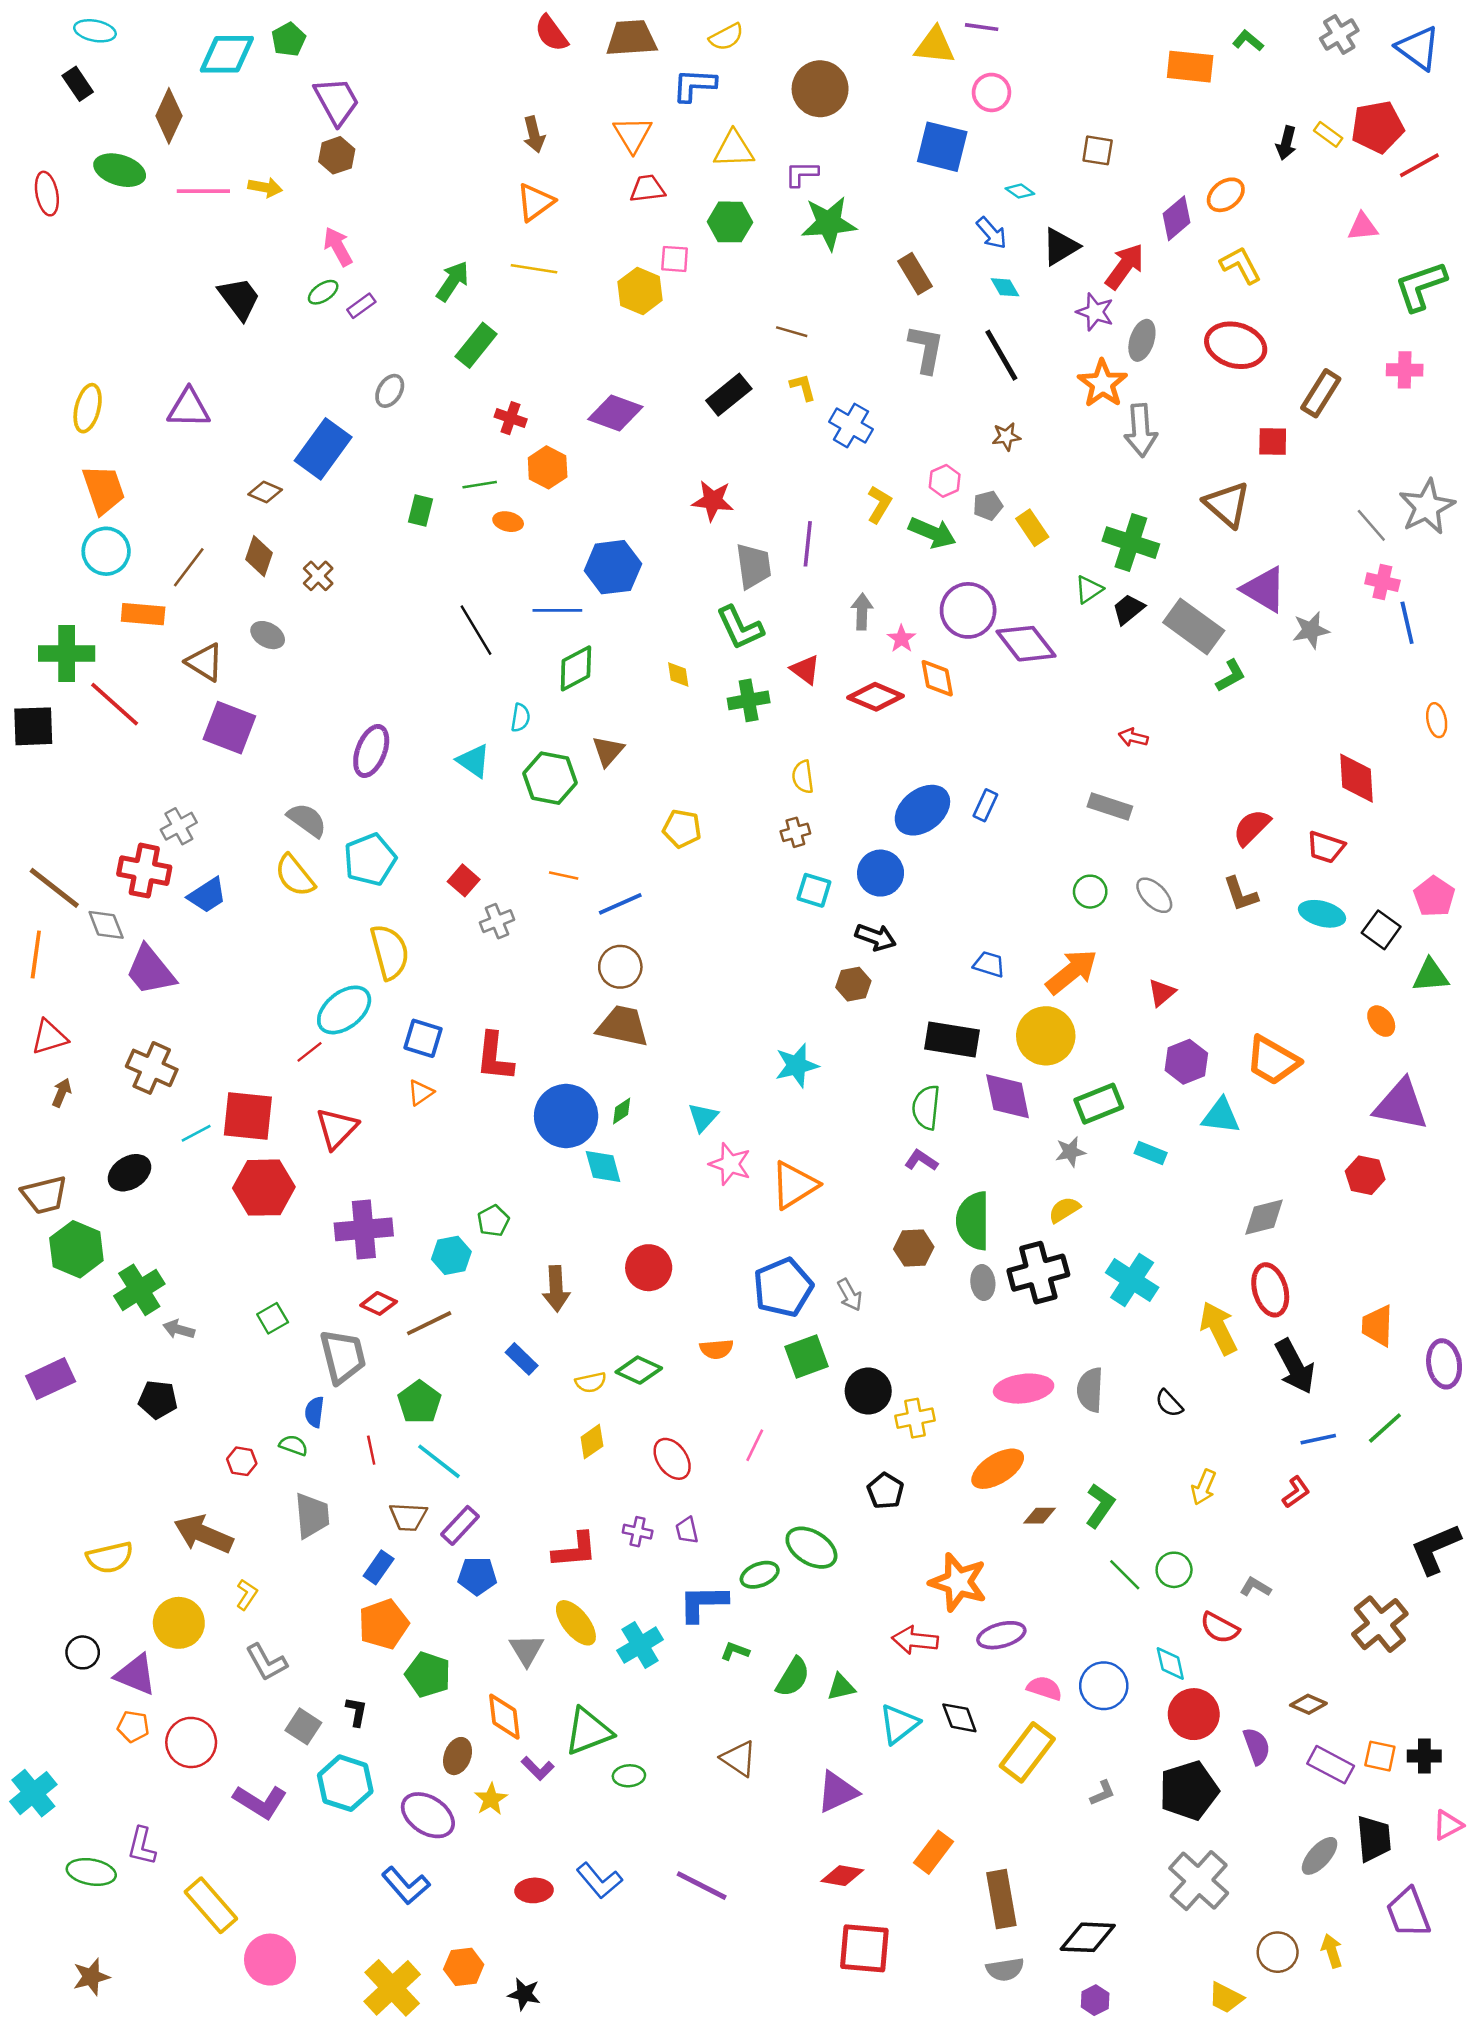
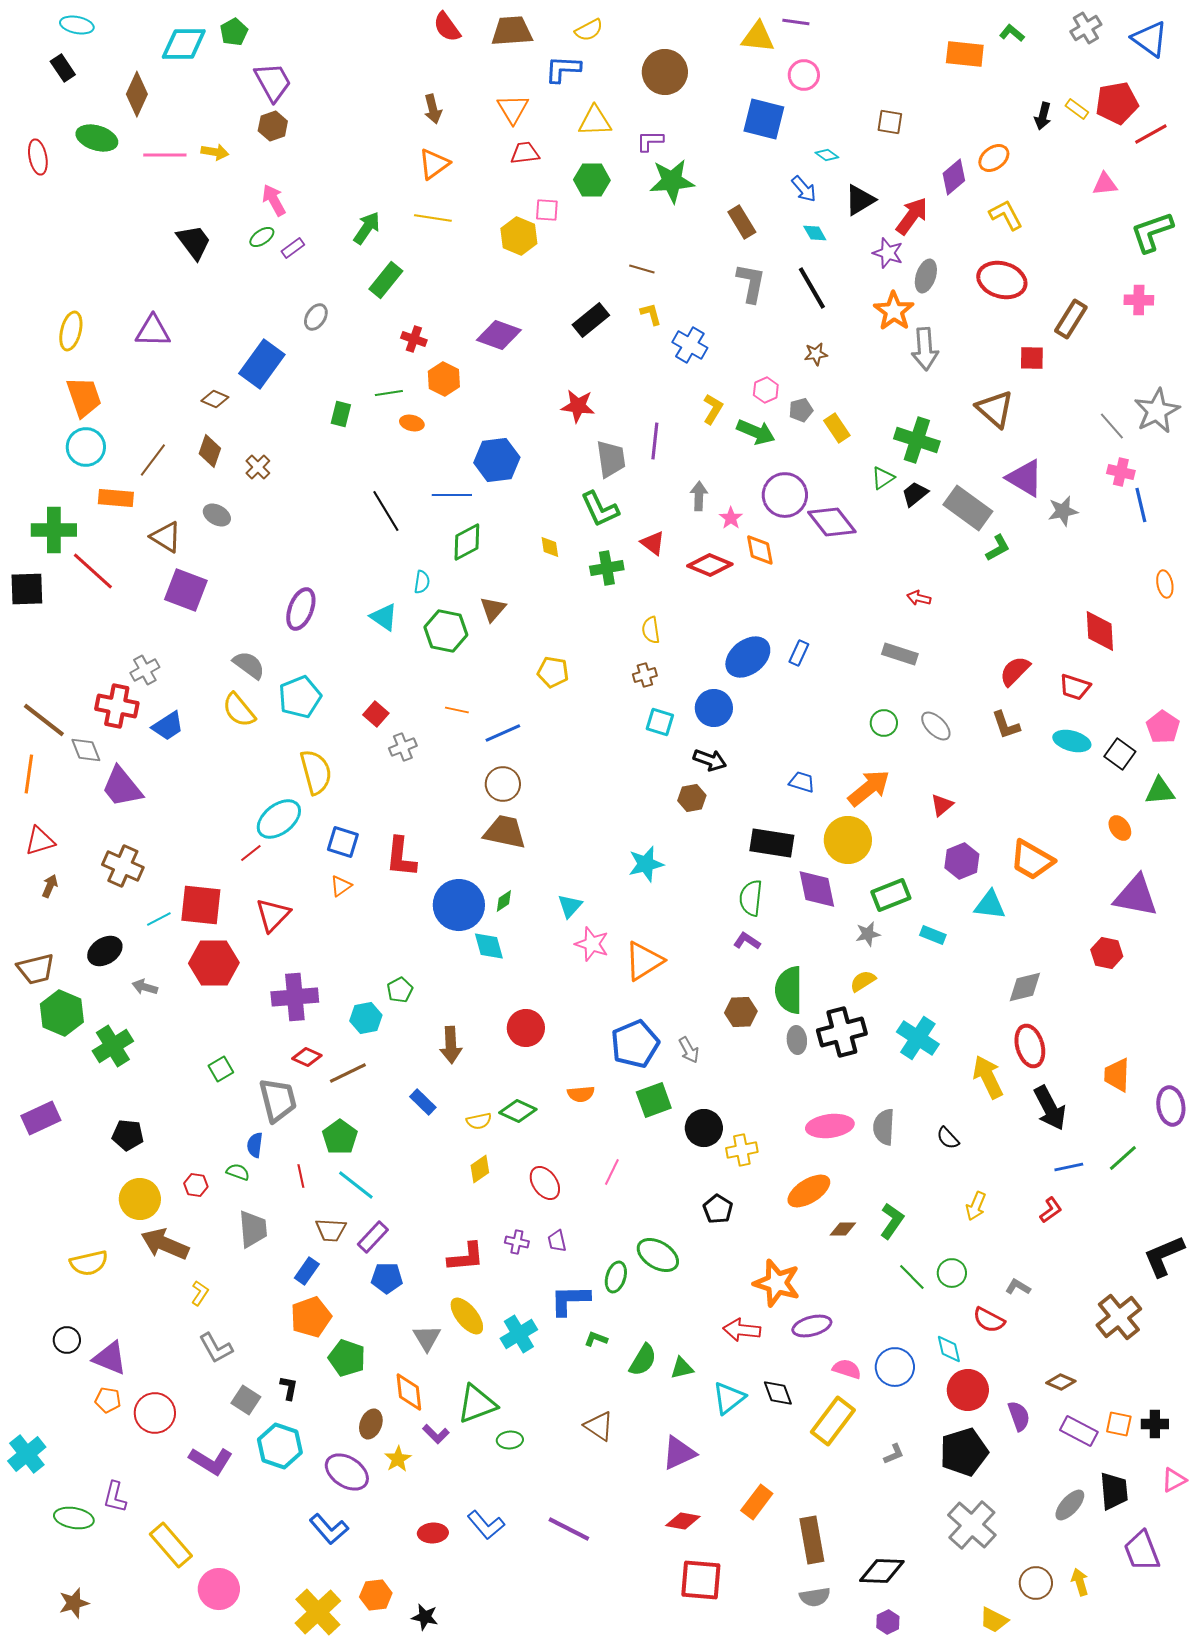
gray arrow: (179, 1329) -> (145, 987), moved
green ellipse: (760, 1575) -> (616, 1277), turned -52
yellow circle: (179, 1623) -> (140, 1199), moved

